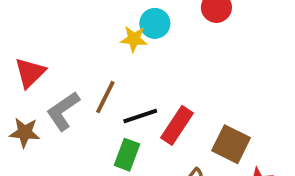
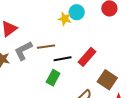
brown line: (105, 97) -> (46, 47), turned 48
red rectangle: (177, 125) -> (87, 57), moved

